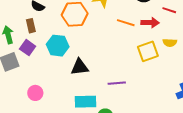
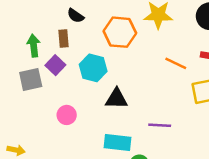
orange line: (126, 23) -> (176, 63), moved
pink circle: (35, 93) -> (67, 115), moved

